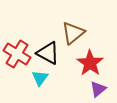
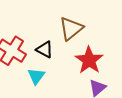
black triangle: (48, 53) -> (45, 50), size x0.7

